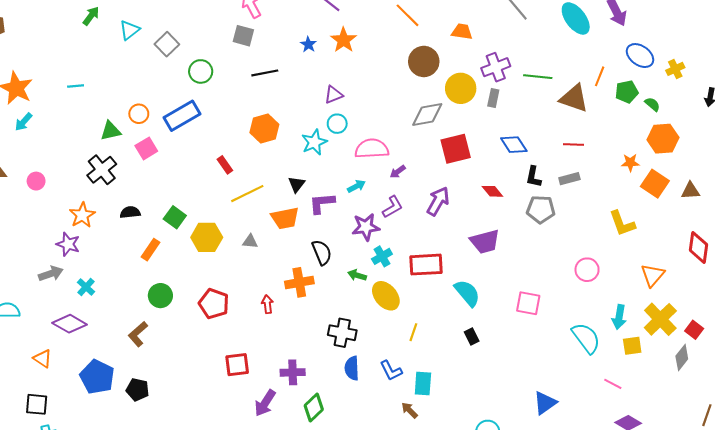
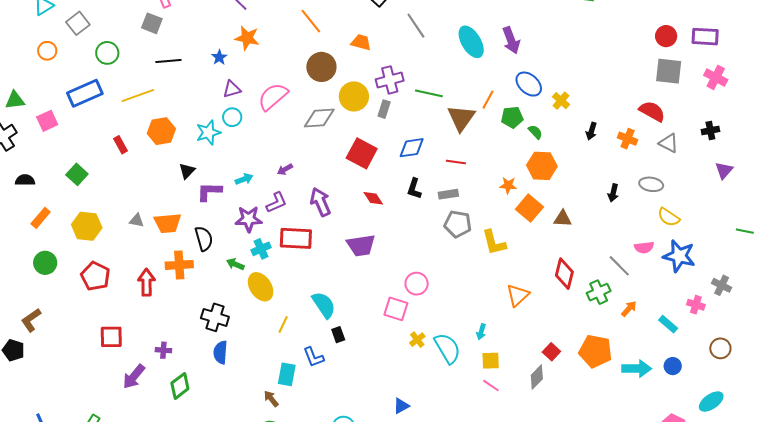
orange star: (344, 40) -> (247, 38), turned -30
blue star: (308, 44) -> (219, 57), moved
yellow cross: (675, 69) -> (561, 101), turned -30
brown triangle: (574, 98) -> (461, 118), turned 40
orange circle: (139, 114) -> (47, 51), moved
orange hexagon: (264, 129) -> (161, 131), moved
blue diamond: (514, 145) -> (412, 148), moved, turned -72
pink semicircle: (372, 149) -> (273, 97), moved, turned -44
red square: (456, 149) -> (362, 153), moved, turned 36
yellow line: (247, 194) -> (138, 95), moved
purple arrow: (438, 201) -> (320, 202), turned -60
gray pentagon: (541, 209) -> (458, 224), moved
green square: (175, 217) -> (77, 174), moved
orange trapezoid: (285, 218) -> (168, 223), moved
yellow hexagon: (207, 237) -> (87, 226), moved
red rectangle: (426, 265) -> (296, 238), moved
pink circle: (587, 270) -> (417, 284), moved
cyan semicircle: (467, 293) -> (324, 305), moved
red arrow: (267, 304) -> (146, 282), size x1.5
cyan arrow: (619, 317) -> (481, 332), size x0.7
yellow cross: (660, 319) -> (417, 340), moved, size x0.5
brown L-shape: (138, 334) -> (31, 320), moved
blue L-shape: (391, 371) -> (314, 357), moved
purple cross: (293, 372) -> (163, 350), size x0.7
pink line: (613, 384) -> (491, 386), moved
blue triangle: (545, 403) -> (401, 406), size x0.7

